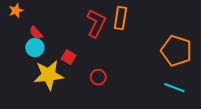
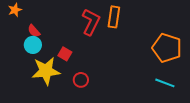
red circle: (98, 77) -> (81, 80), moved

